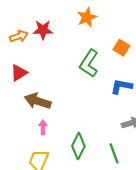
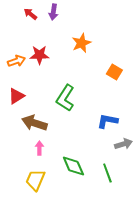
green L-shape: (89, 63) -> (65, 98), moved
blue L-shape: (121, 86) -> (107, 121), moved
green diamond: (78, 146) -> (73, 166), turned -50

